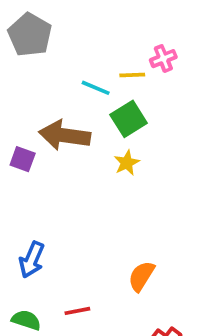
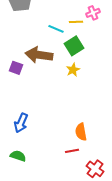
orange semicircle: (141, 276) -> (81, 132), turned -42
red line: (77, 311) -> (72, 151), moved

